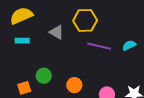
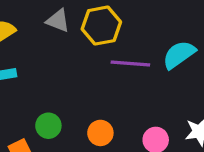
gray triangle: (57, 32) -> (58, 21), moved
cyan semicircle: (129, 45) -> (179, 55), size x1.5

